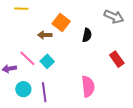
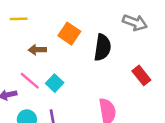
brown arrow: (45, 35) -> (37, 50), moved
black semicircle: (87, 35) -> (103, 47), size x1.5

